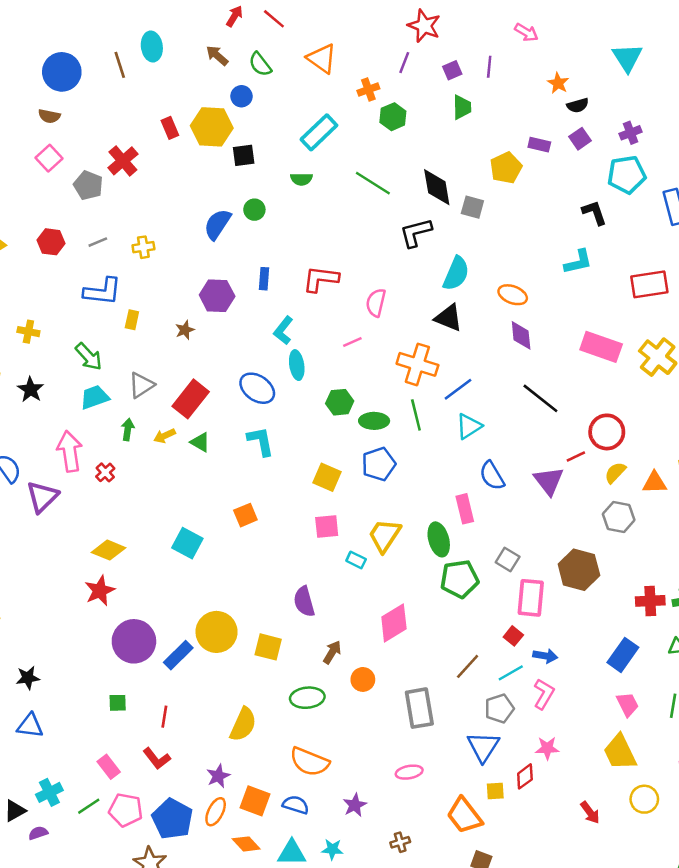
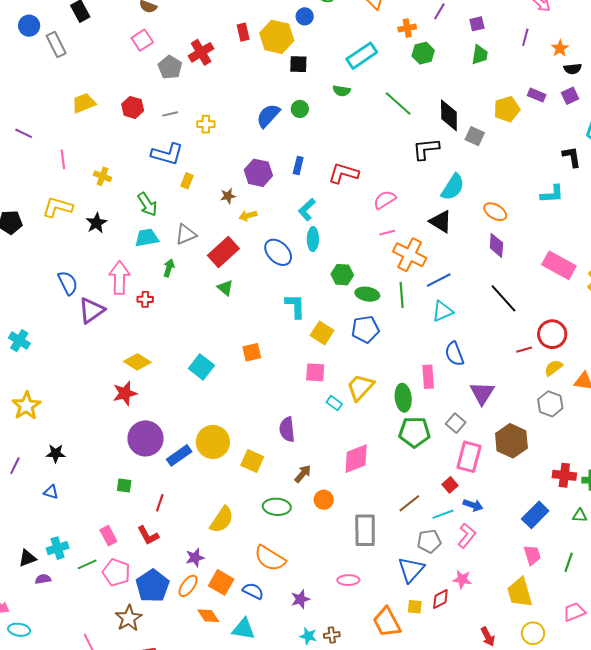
purple line: (489, 67) -> (525, 37), moved
pink semicircle: (376, 303) -> (385, 200), turned 35
pink line: (352, 342) -> (387, 233), moved
yellow arrow: (165, 436) -> (248, 216), moved
cyan L-shape: (261, 441) -> (295, 306), moved
red cross: (105, 472) -> (145, 299), turned 35
purple triangle: (549, 481) -> (482, 393), moved
blue triangle: (30, 726) -> (51, 492), size x0.7
cyan star: (332, 849) -> (308, 636), moved

